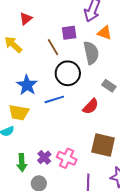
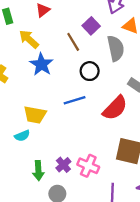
purple square: (69, 33) -> (91, 26), turned -35
black circle: (68, 73) -> (90, 71), size x0.7
blue star: (27, 85) -> (41, 64), moved
red semicircle: (91, 106) -> (115, 108), size x1.4

